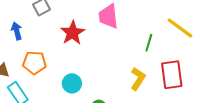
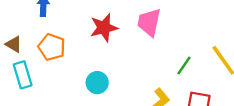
cyan circle: (72, 83) -> (97, 83), moved

